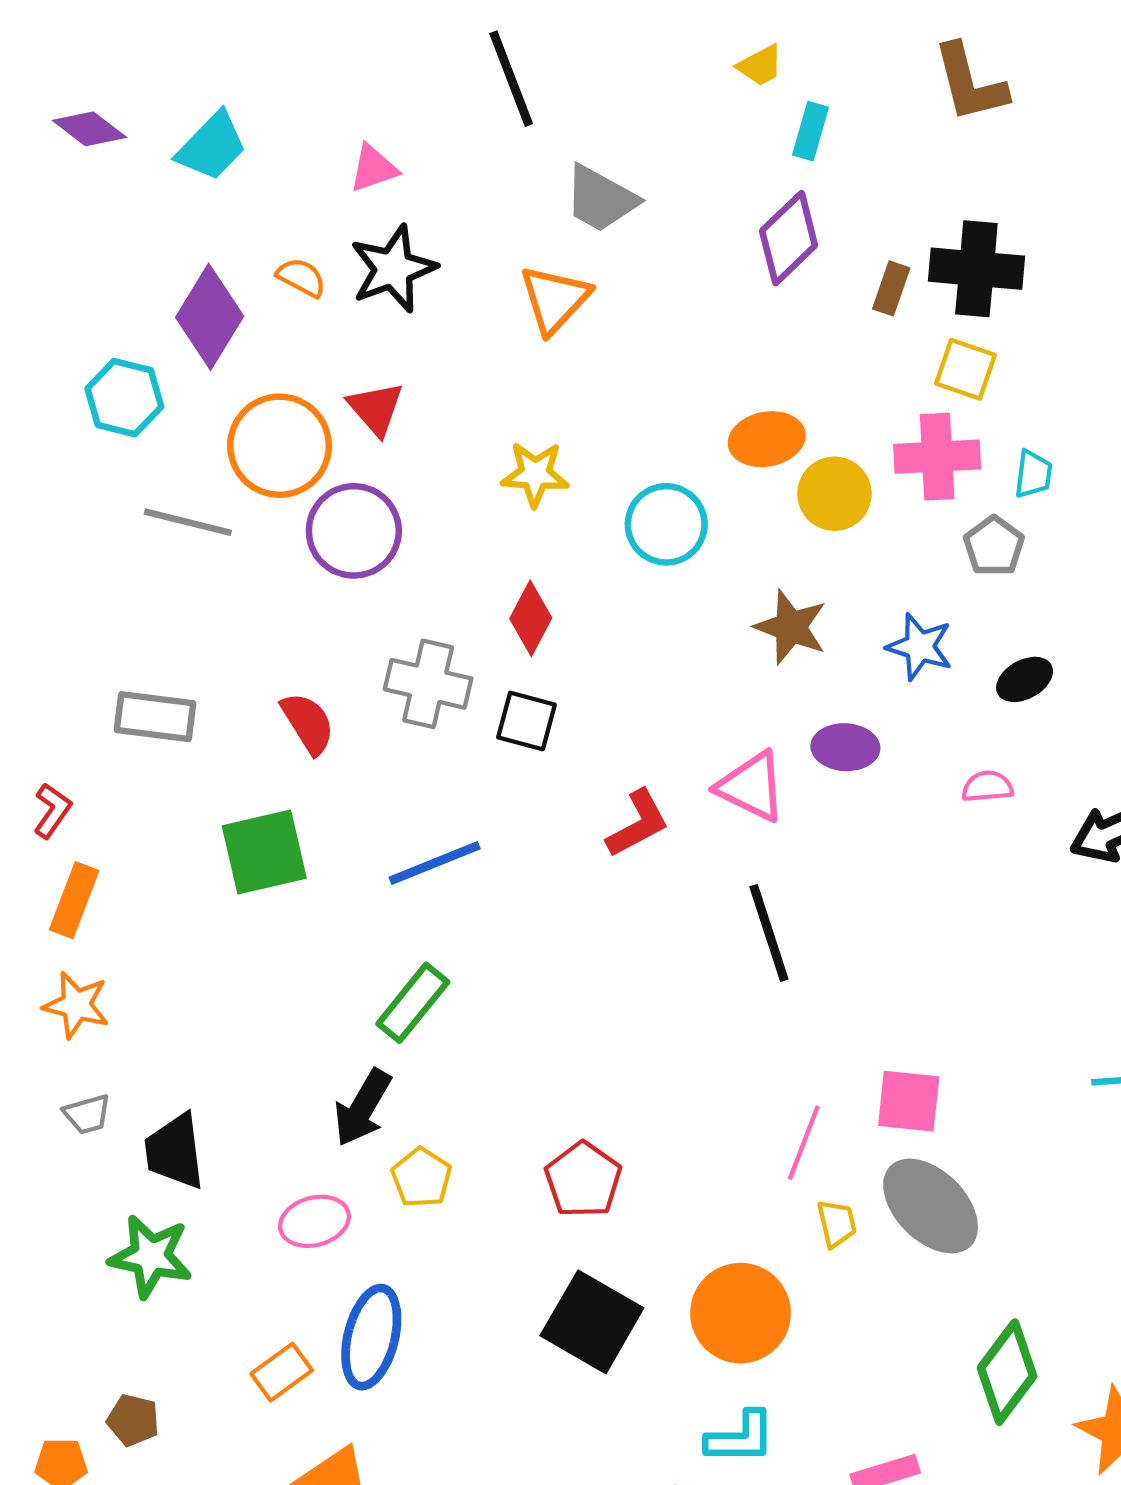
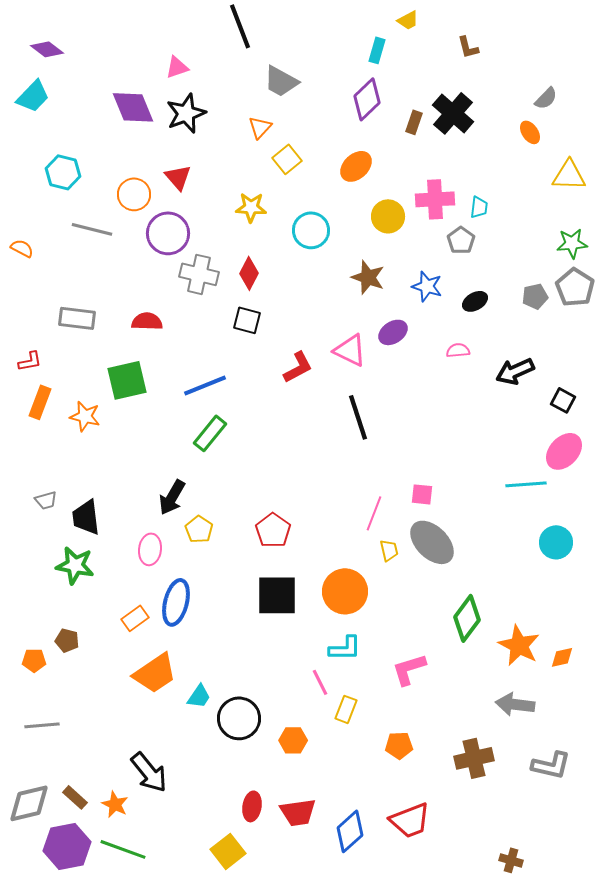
yellow trapezoid: (760, 66) -> (408, 20), moved
brown L-shape: (970, 83) -> (468, 47), moved, size x0.6
cyan trapezoid: (212, 146) -> (33, 96), moved
black cross: (976, 269) -> (453, 113), turned 36
orange semicircle: (301, 277) -> (22, 248), moved
orange triangle: (555, 299) -> (260, 127), size x0.7
purple diamond: (210, 317) -> (133, 107), moved, turned -54
yellow square: (966, 369) -> (287, 159), moved, turned 32
orange ellipse: (767, 439) -> (356, 166), moved, turned -32
orange circle: (280, 446) -> (134, 194), size x0.7
gray cross: (428, 684) -> (199, 274), moved
red semicircle: (308, 723) -> (147, 321), turned -56
purple ellipse: (845, 747) -> (393, 332), turned -36
red L-shape: (52, 811) -> (30, 361), turned 45
green rectangle: (413, 1003) -> (210, 433), moved
orange star: (76, 1005) -> (85, 416), moved
pink square: (909, 1101) -> (422, 494), size x0.7
pink ellipse: (314, 1221) -> (150, 549), turned -68
black square: (592, 1322) -> (277, 595), turned -30

